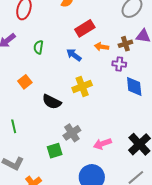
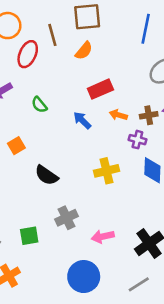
green semicircle: (39, 47) -> (39, 105), turned -56
yellow cross: (82, 87) -> (107, 171), moved
green square: (55, 151) -> (29, 236), moved

